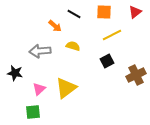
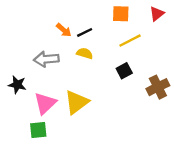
black line: (74, 14) -> (85, 32), moved, turned -56
pink triangle: (39, 89) -> (45, 103), size x1.5

